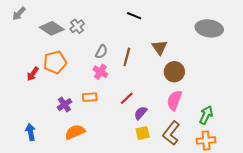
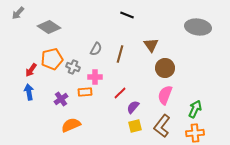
gray cross: (77, 26) -> (73, 67), moved, turned -32
pink cross: (100, 72) -> (95, 77), moved, turned -32
blue arrow: (31, 132) -> (29, 92), moved

